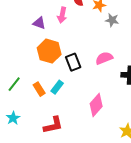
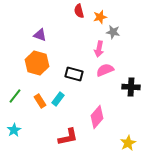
pink arrow: (62, 15) -> (99, 49), moved
orange hexagon: (49, 51) -> (37, 63), moved
black rectangle: (73, 62) -> (74, 74), turned -54
red L-shape: (53, 125) -> (68, 137), moved

